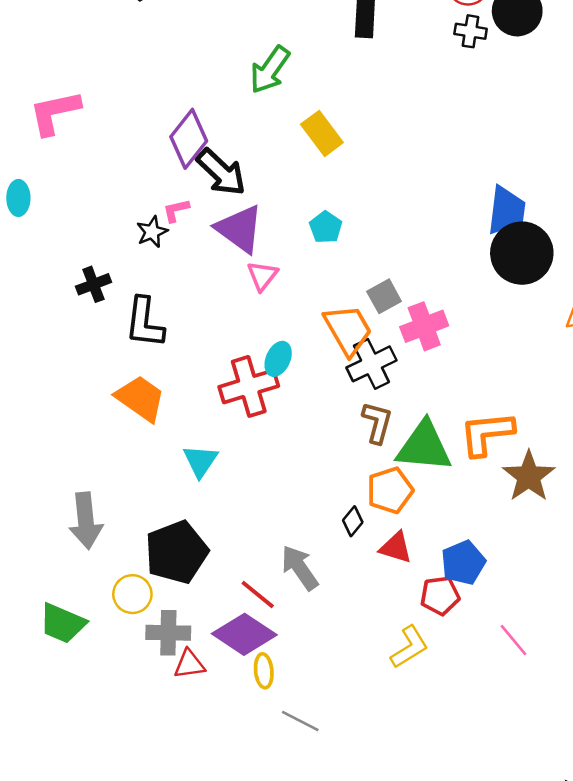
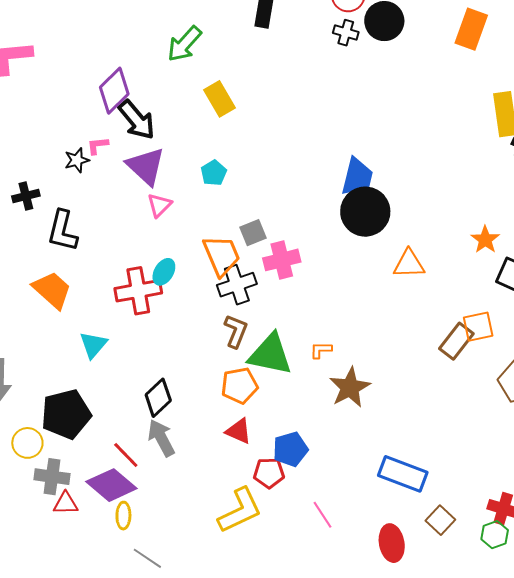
orange L-shape: (487, 434) -> (321, 350), size x0.5
black diamond: (353, 521) -> (158, 398), moved, size x1.6
yellow L-shape: (409, 647) -> (240, 510), size x1.4

